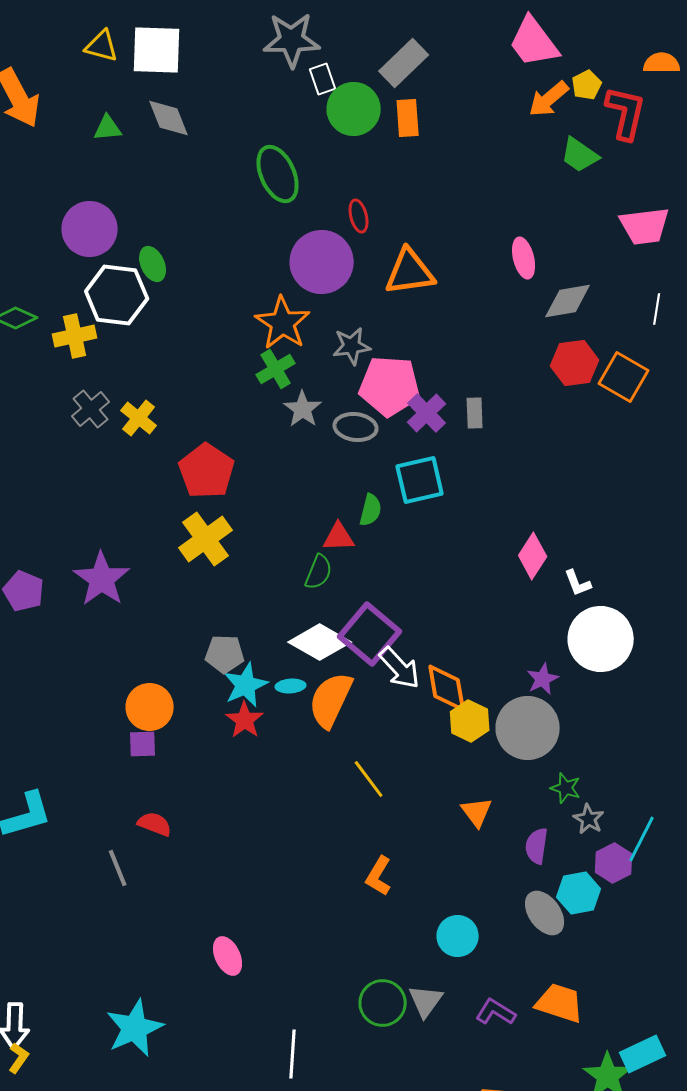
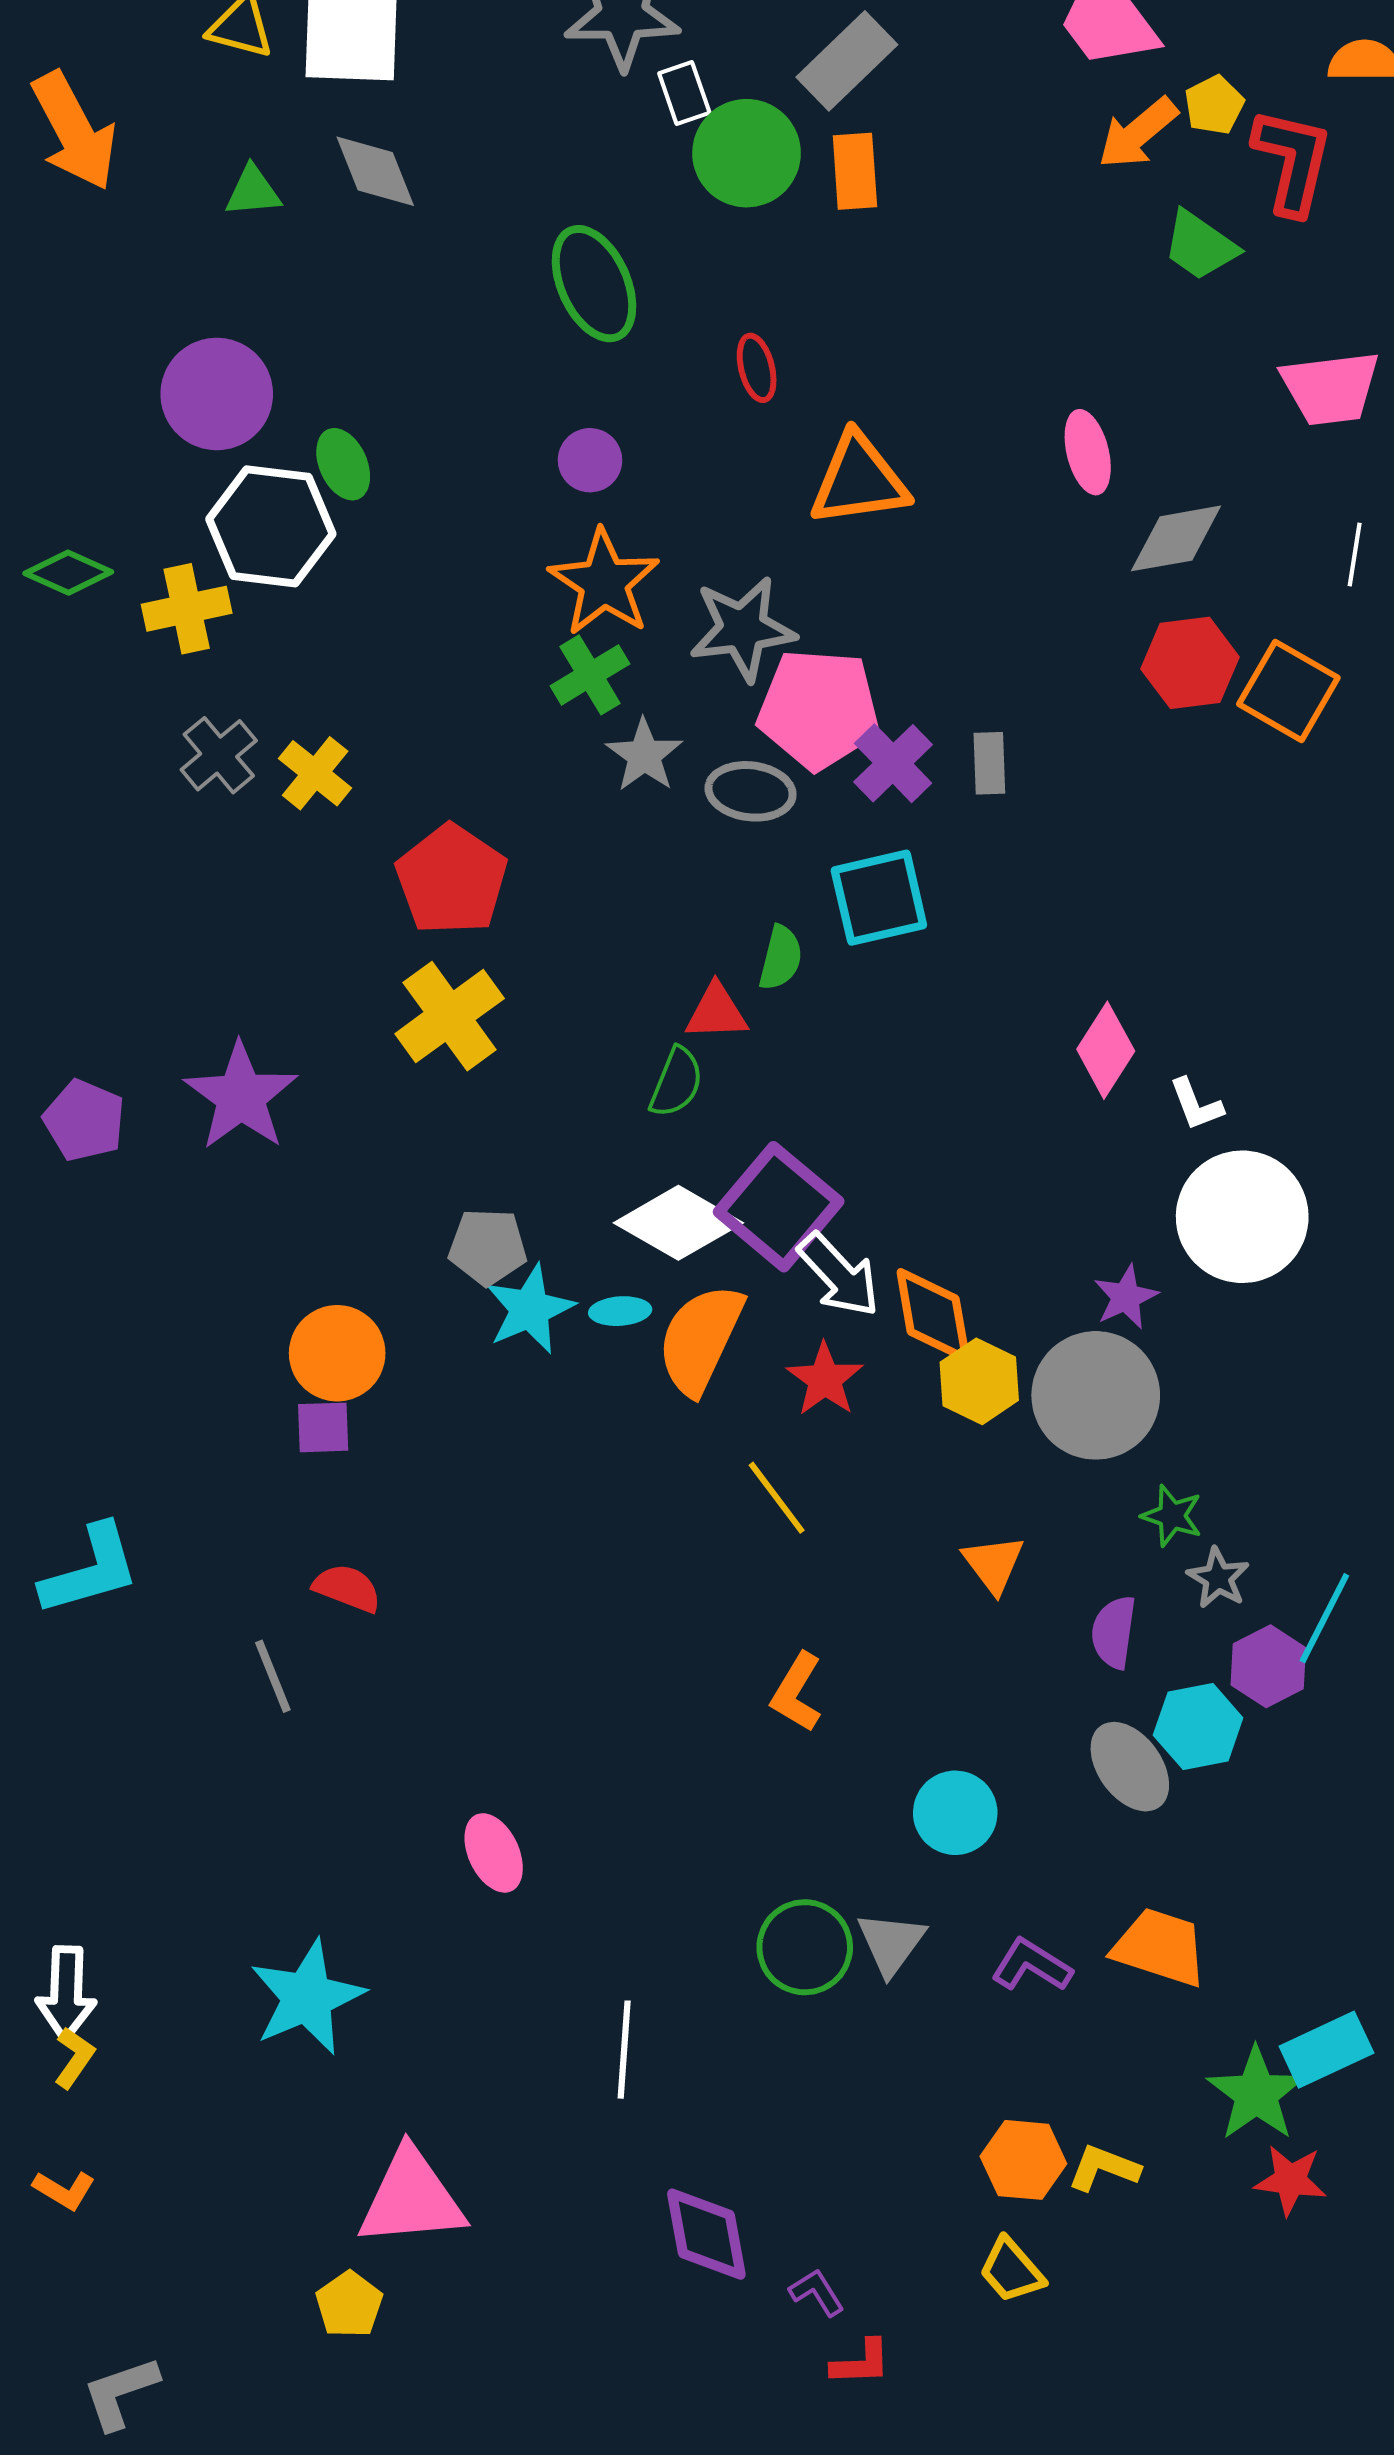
purple circle: (322, 262) -> (590, 460), moved, size x0.5
gray star: (352, 346) -> (743, 629), size x1.4
red star: (245, 720) -> (825, 1379), moved

